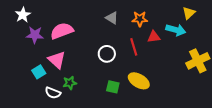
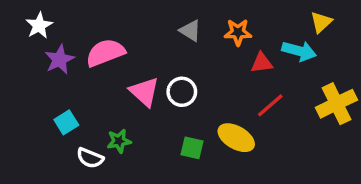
purple star: (35, 35) -> (59, 59), turned -30
red line: (134, 47) -> (270, 105), moved, turned 66
pink triangle: (57, 60) -> (144, 92), moved

